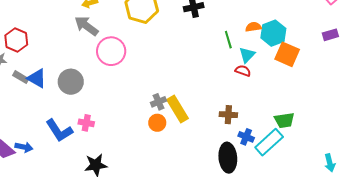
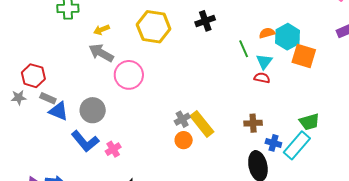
gray rectangle: (21, 77) -> (48, 98), moved
pink cross: (86, 123) -> (113, 149), turned -35
blue L-shape: (59, 131) -> (85, 141), moved

